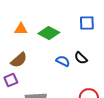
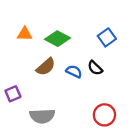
blue square: (87, 23) -> (107, 37), moved, turned -35
brown semicircle: (19, 60) -> (46, 67), moved

